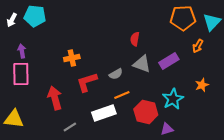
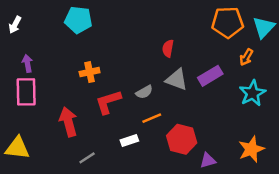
cyan pentagon: (35, 16) -> (78, 20), moved
orange star: (202, 85) -> (251, 149), moved, size x1.5
cyan star: (173, 99) -> (253, 93), moved
white rectangle: (104, 113) -> (129, 140), size x0.6

